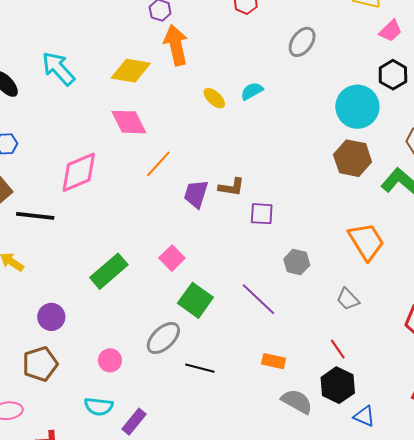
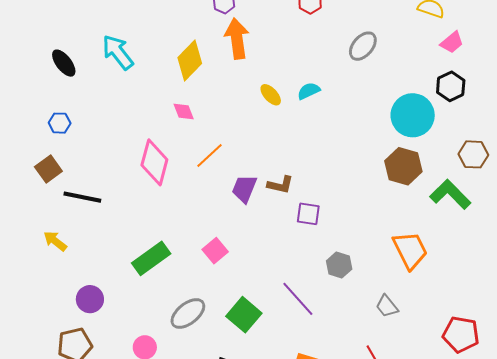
yellow diamond: (131, 71) -> (190, 60), turned -60
pink diamond: (129, 122) -> (184, 111), size x0.6
pink diamond: (79, 172) -> (154, 162), moved, turned -57
green square: (195, 300) -> (244, 315), moved
gray ellipse: (163, 338) -> (188, 313), moved

